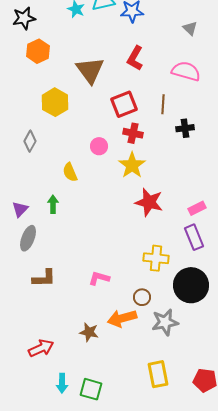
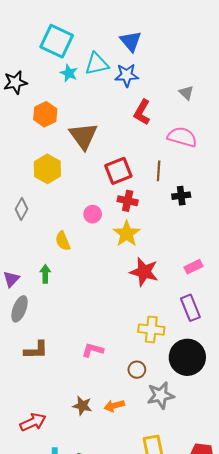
orange hexagon: (38, 51) -> (45, 114), moved
red L-shape: (135, 58) -> (142, 112), moved
pink rectangle: (197, 208) -> (194, 267), moved
orange arrow: (122, 318) -> (114, 406), moved, size x0.7

